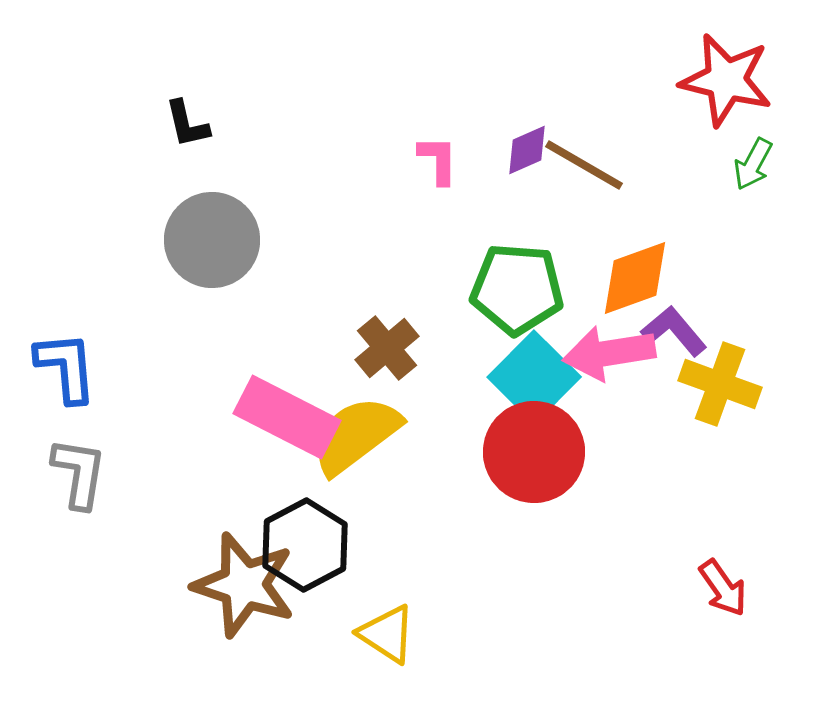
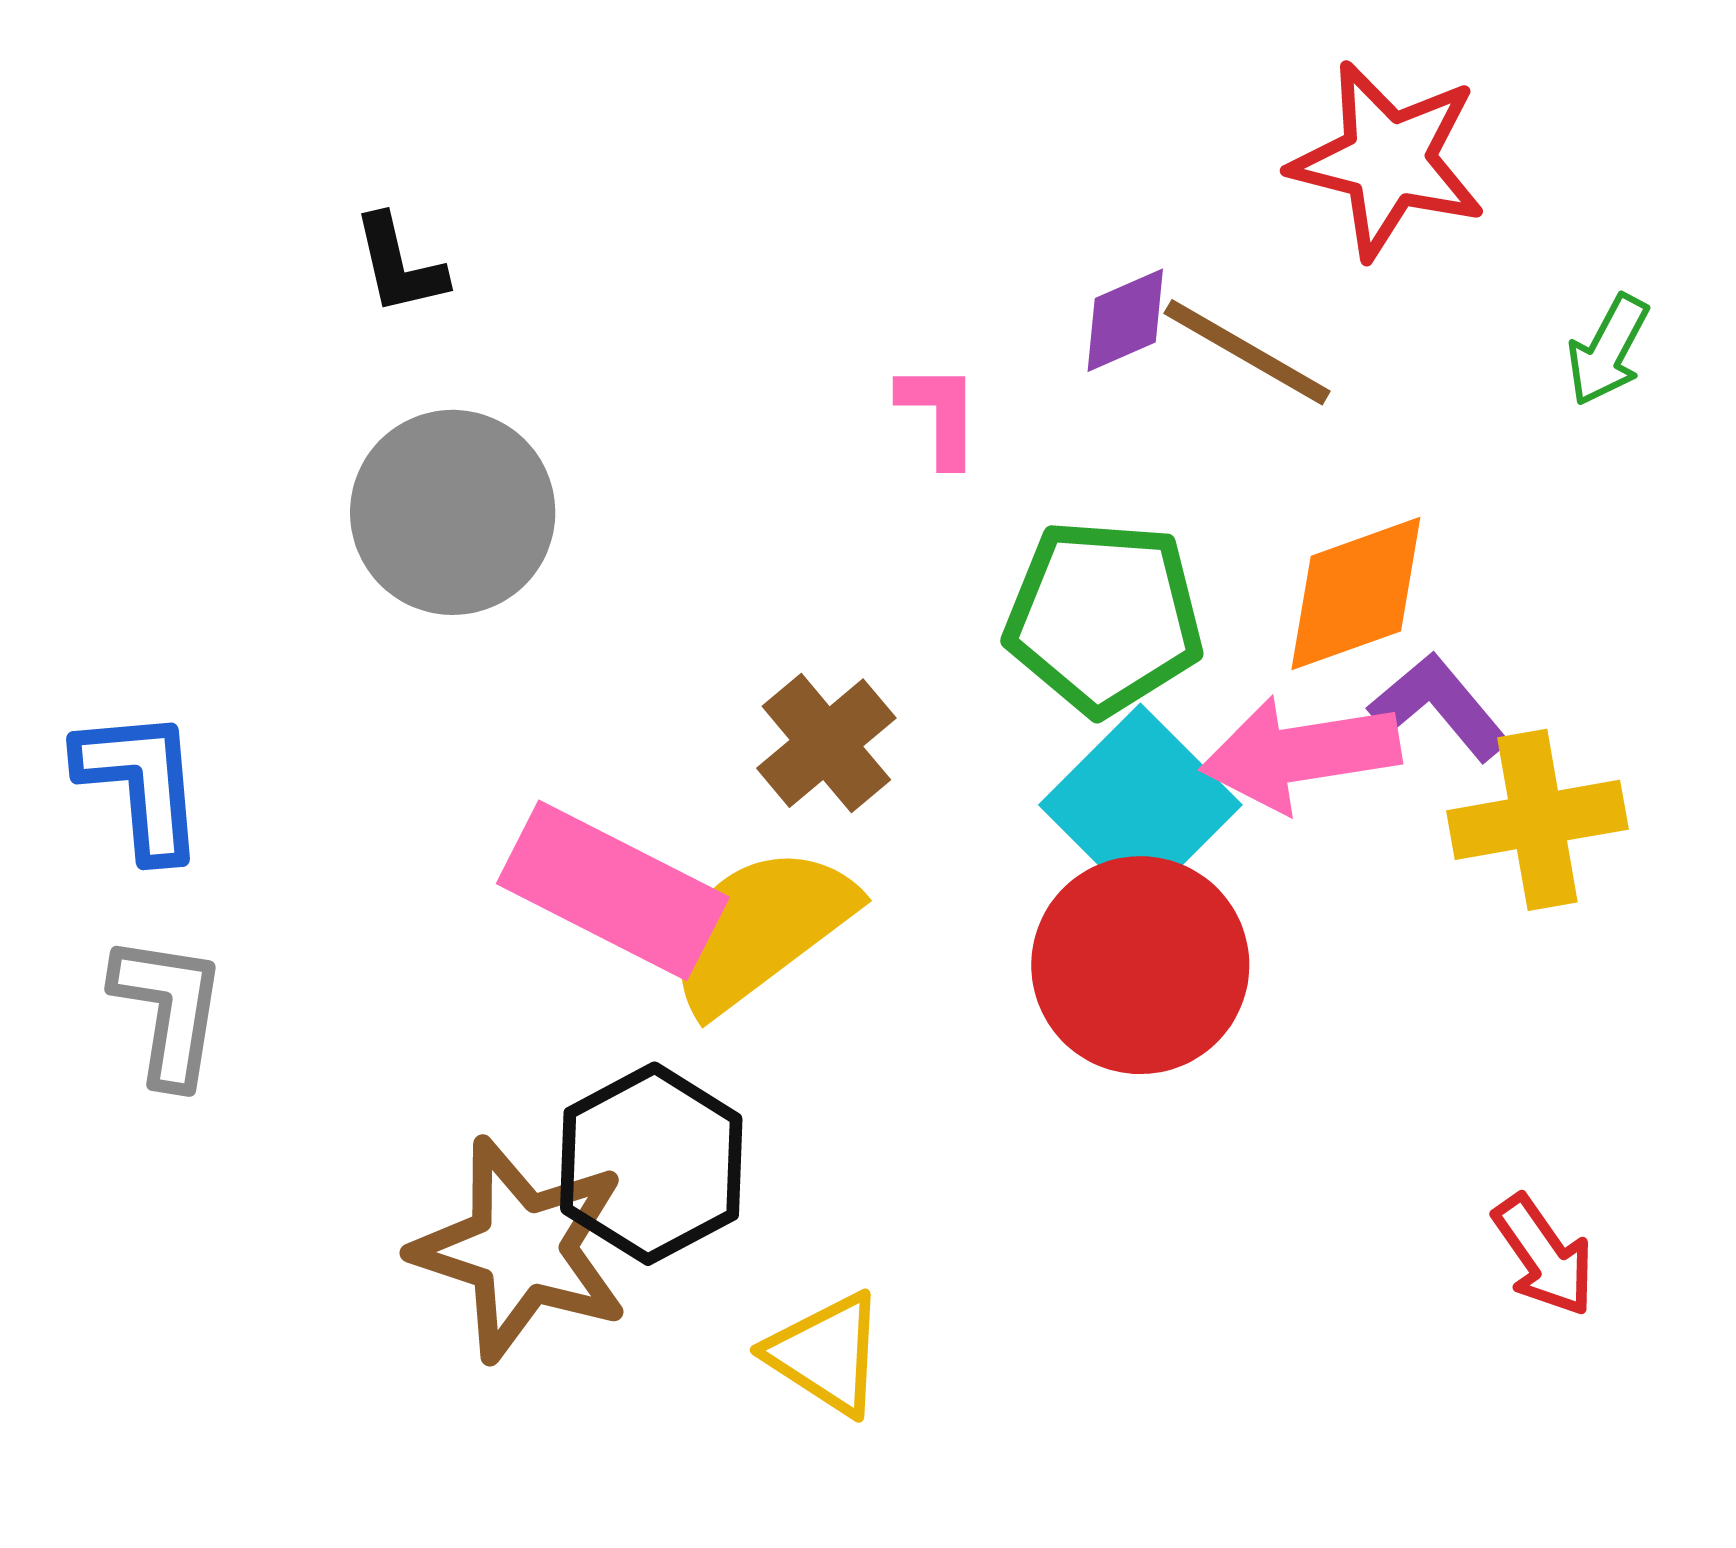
red star: (726, 80) -> (1388, 160), moved
pink L-shape: (438, 160) -> (940, 414), moved
yellow cross: (720, 384) -> (1537, 820), turned -30

